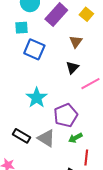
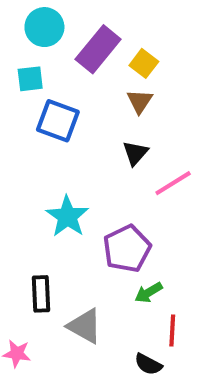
yellow square: (86, 14) -> (144, 63), moved
black rectangle: (21, 136) -> (41, 294), turned 60
gray triangle: (46, 138) -> (85, 326), moved

